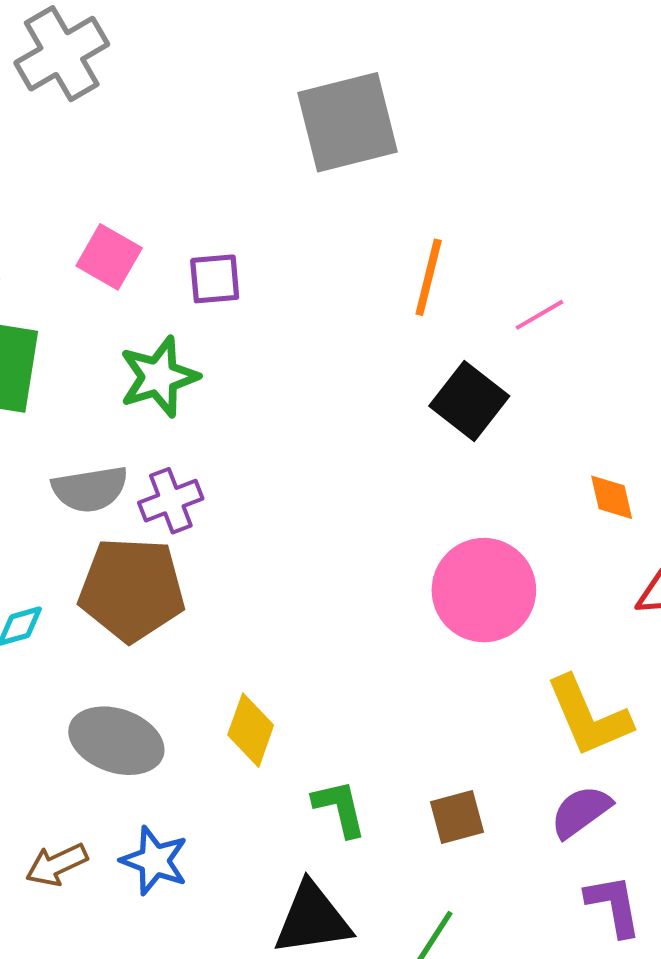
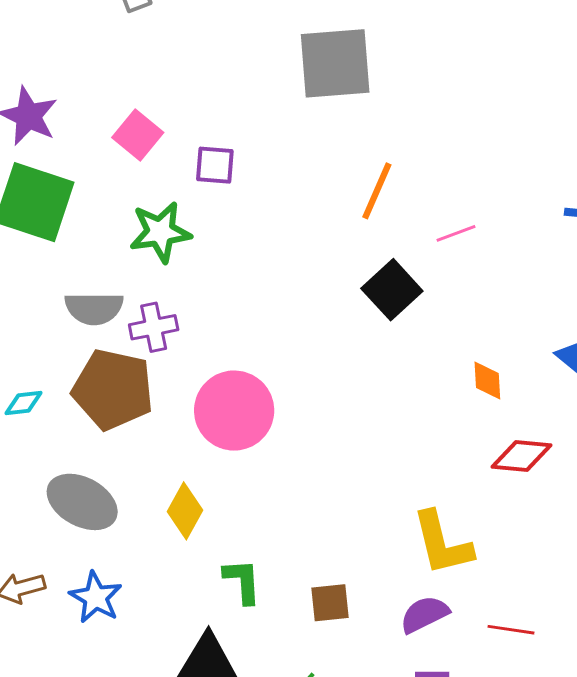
pink circle: (484, 590) -> (234, 411), moved

